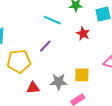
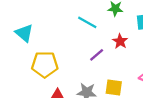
purple line: (45, 46) -> (97, 55), moved

